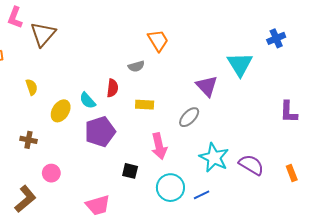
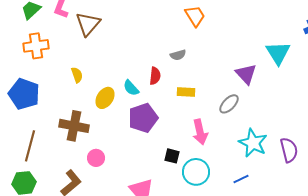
orange trapezoid: (158, 40) -> (195, 16), moved
brown cross: (28, 140) -> (74, 126), size x1.8
purple semicircle: (251, 165) -> (289, 150), turned 45
cyan circle: (170, 188) -> (196, 172), moved

